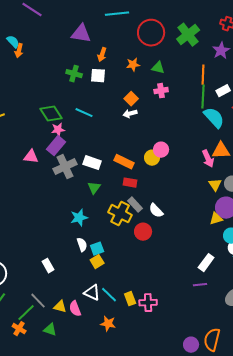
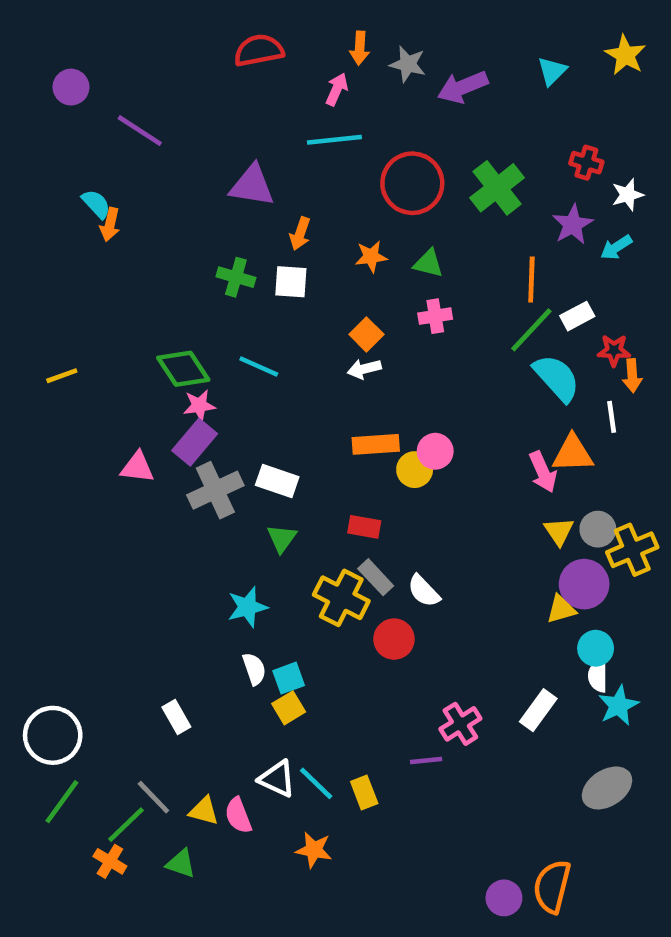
green line: (203, 97) -> (531, 330), turned 40
orange rectangle: (124, 162) -> (376, 444), moved, turned -30
purple line: (200, 285) -> (426, 760), moved
pink cross: (148, 303) -> (460, 724), moved, turned -30

